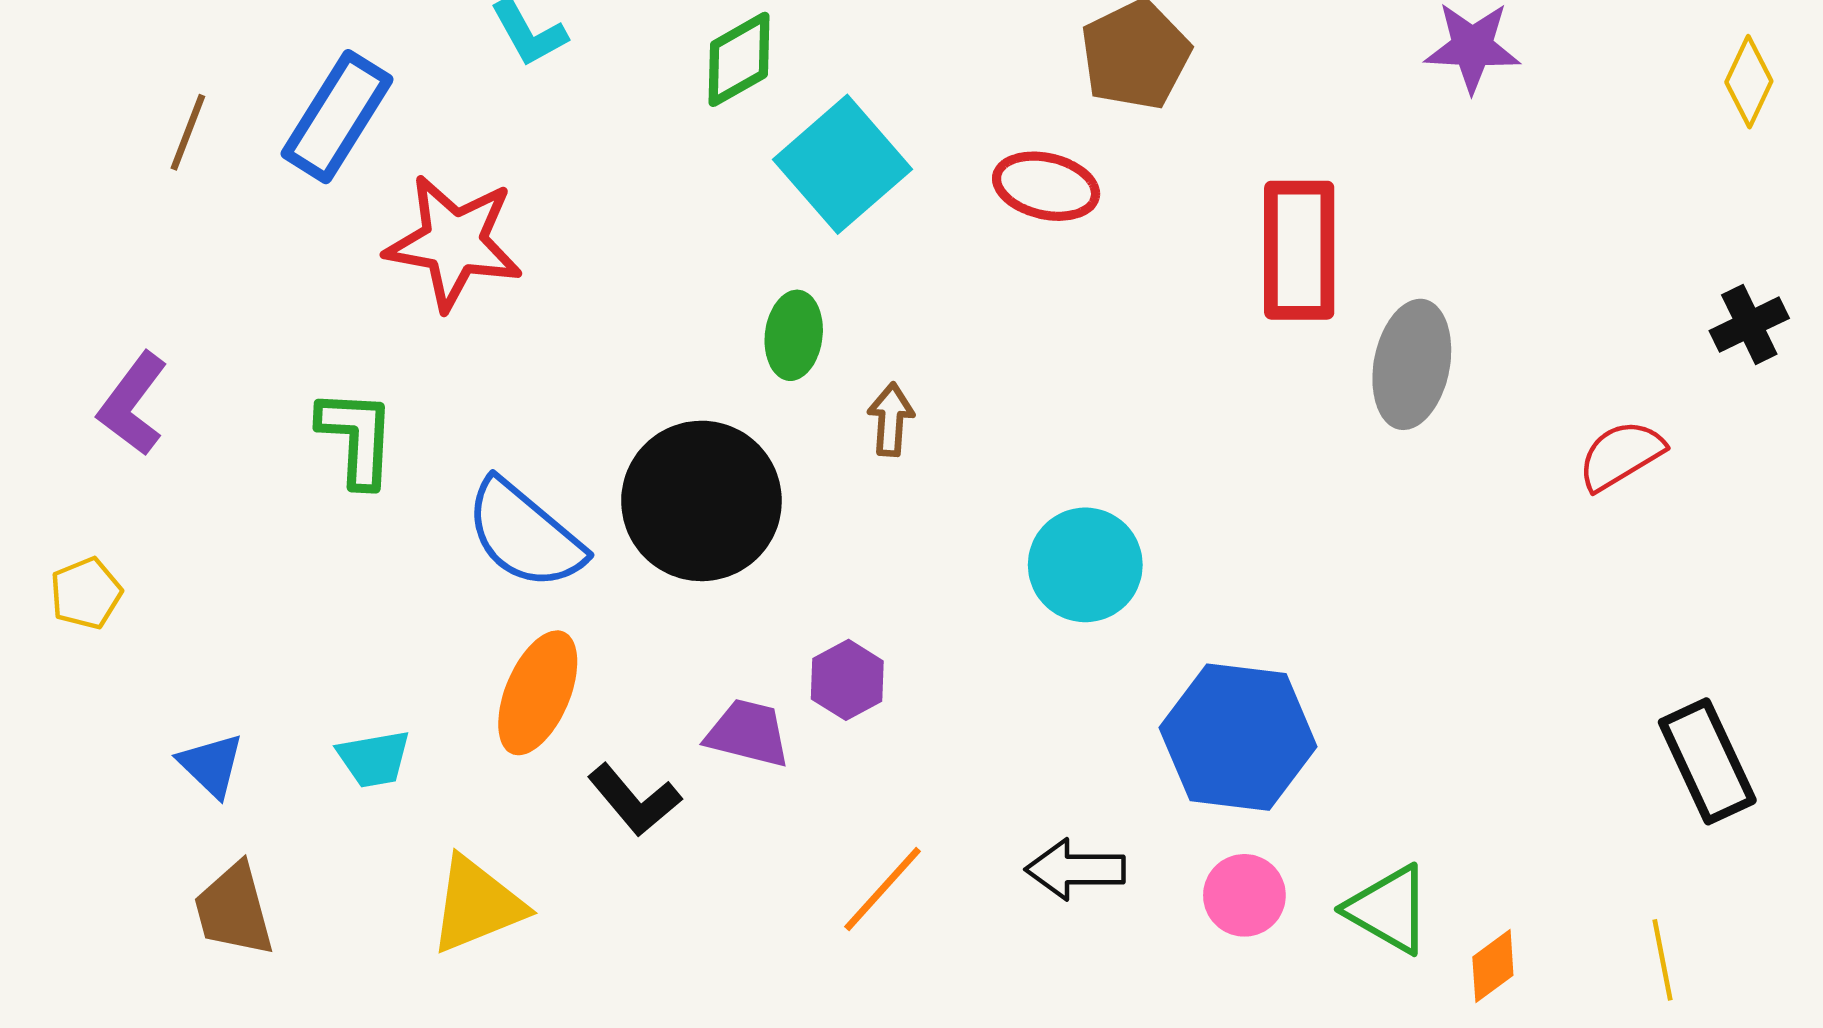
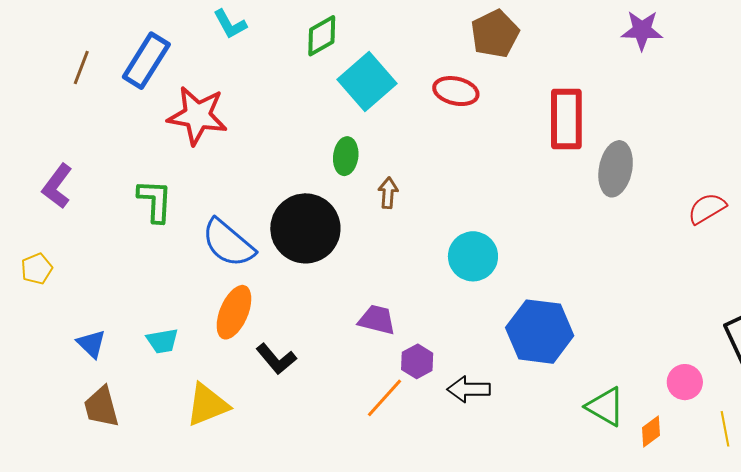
purple hexagon: (847, 680) -> (417, 361), moved
purple trapezoid: (748, 733) -> (377, 320), moved
pink circle: (1244, 895) -> (685, 382), moved

